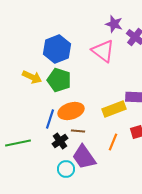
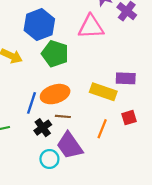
pink triangle: (103, 51) -> (91, 27), turned -40
green pentagon: (59, 80) -> (55, 54), moved
yellow rectangle: (114, 109) -> (103, 92), turned 40

